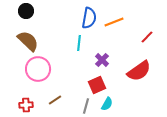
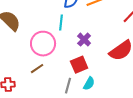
pink circle: (38, 69) -> (43, 44), moved
brown line: (55, 100) -> (37, 69), moved

